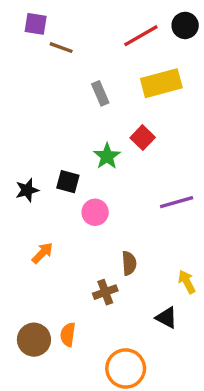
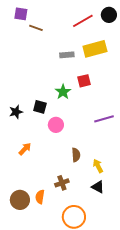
gray rectangle: (100, 93) -> (67, 55), moved, turned -72
red square: (143, 138) -> (84, 81), turned 32
yellow arrow: (187, 282) -> (98, 166), moved
brown cross: (105, 292) -> (62, 183), moved

